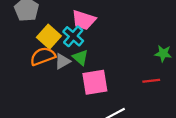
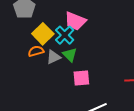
orange semicircle: (43, 56) -> (36, 51), size x0.7
pink square: (95, 82) -> (81, 78), size x0.7

